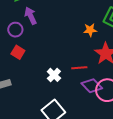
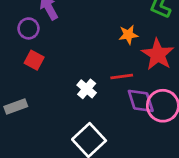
orange star: (90, 30) -> (128, 35), moved
purple diamond: (92, 86) -> (141, 101), turned 30

